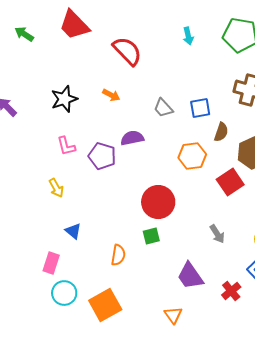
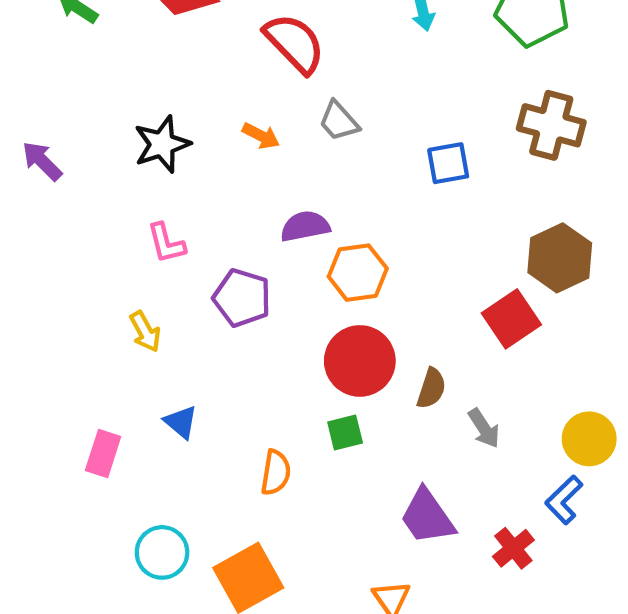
gray trapezoid: (163, 108) -> (339, 121), moved
brown semicircle: (221, 132) -> (431, 388), moved
purple pentagon: (102, 156) -> (242, 298), moved
orange hexagon: (192, 156) -> (358, 273), moved
pink rectangle: (51, 263) -> (103, 454), moved

